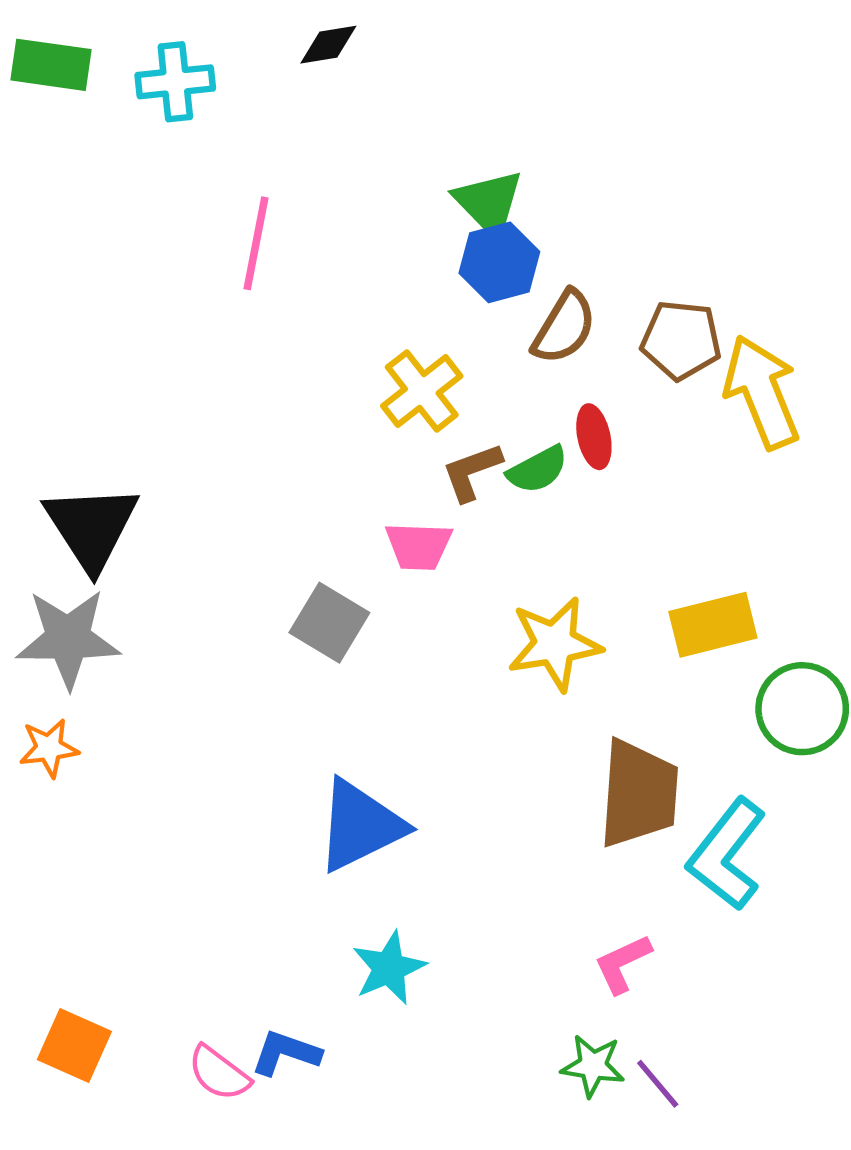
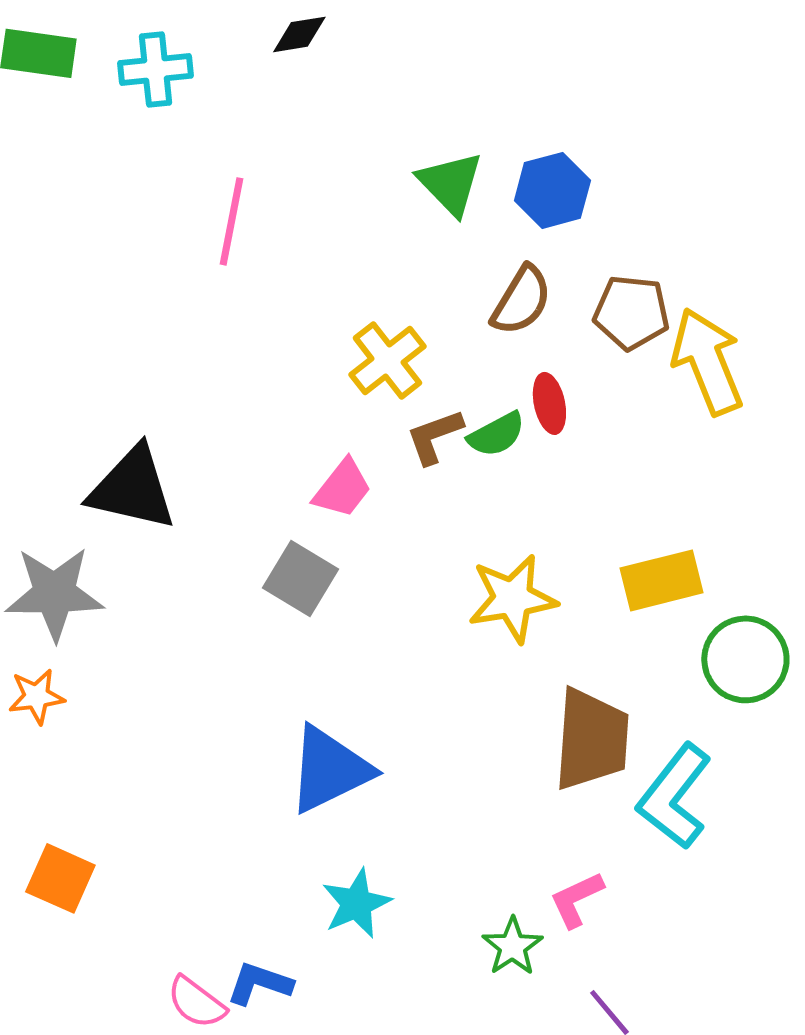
blue hexagon: (499, 262) -> (552, 190), moved
black triangle: (91, 527) -> (132, 488), moved, turned -44
pink trapezoid: (419, 546) -> (342, 488), moved, turned -54
orange square: (74, 1045) -> (60, 878), moved
green star: (593, 1066) -> (512, 946), moved, turned 30

